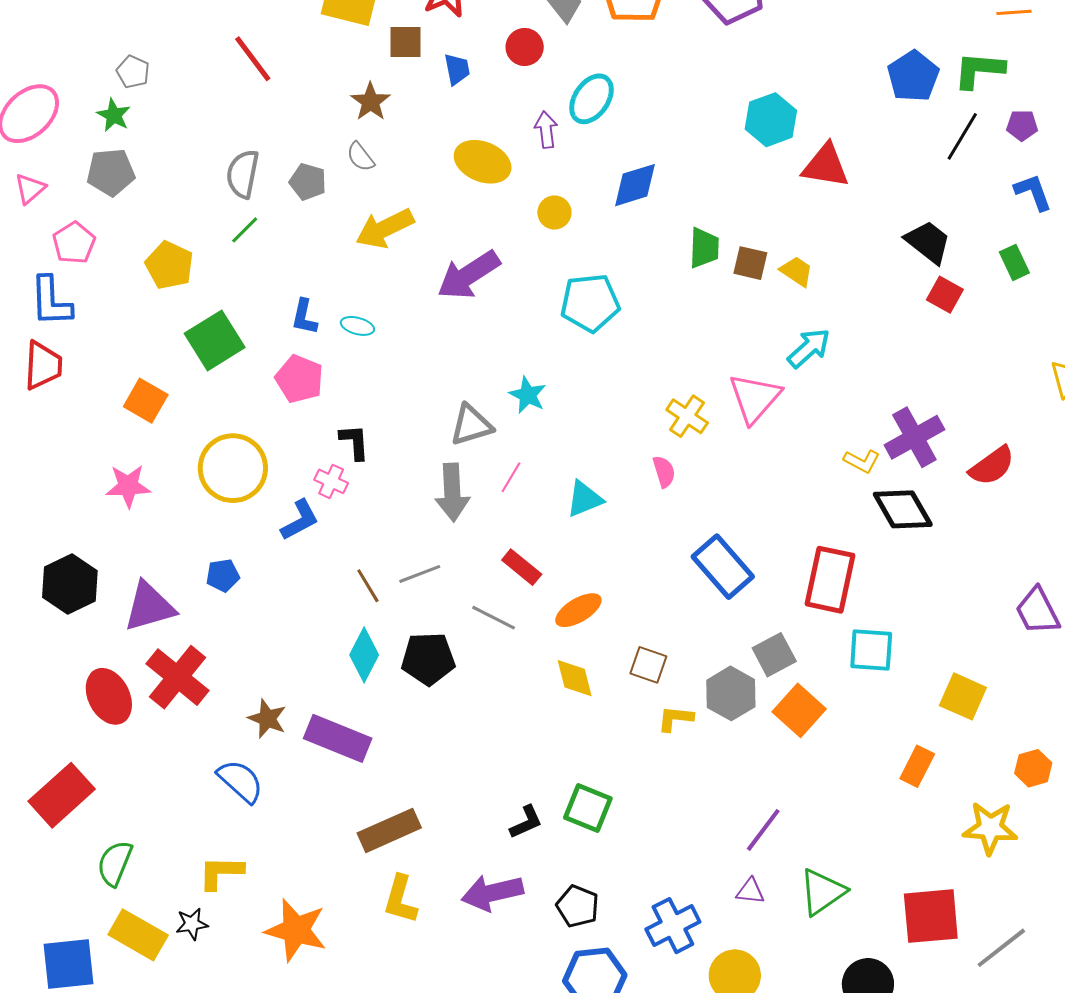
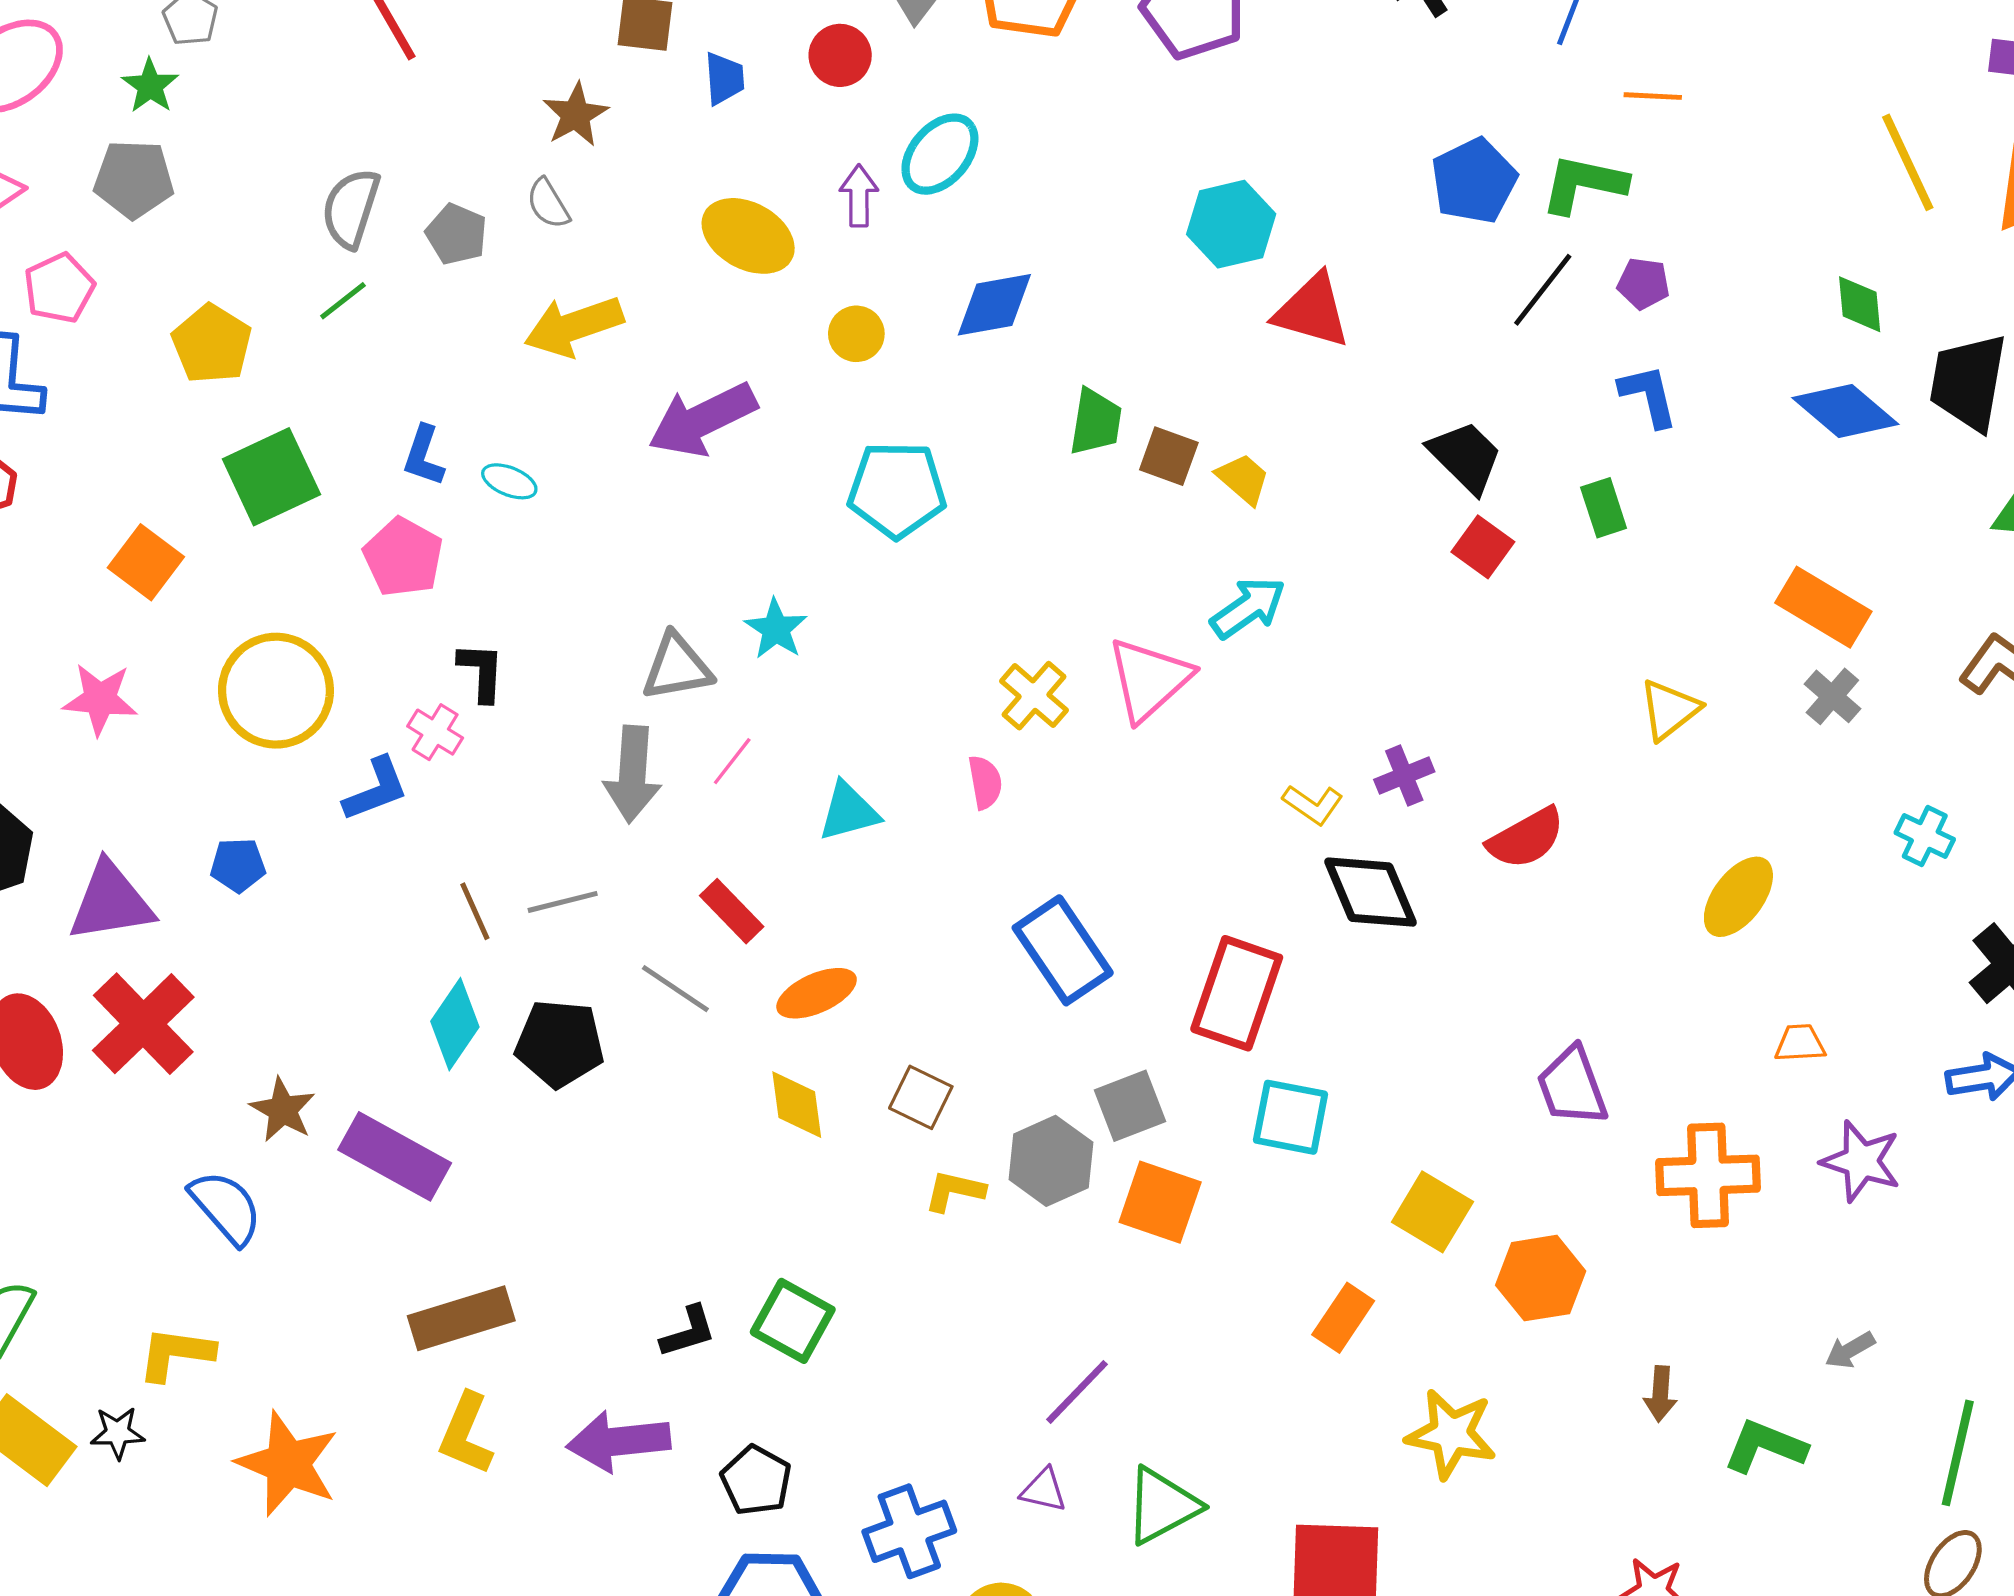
purple cross: (914, 437) -> (1404, 776), size x0.6
orange square: (799, 710) -> (1160, 1202), turned -30
orange hexagon: (1033, 768) -> (1541, 1278), moved, size x1.4

